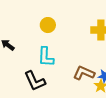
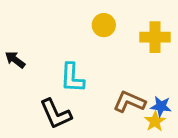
yellow circle: (48, 25) -> (104, 25), moved

